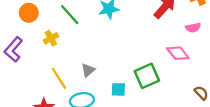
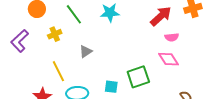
pink semicircle: (193, 28) -> (172, 37), moved
gray triangle: (88, 70) -> (86, 51), moved

